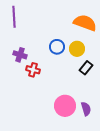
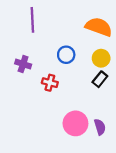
purple line: (14, 17) -> (32, 20), moved
yellow circle: (77, 49) -> (101, 58), moved
red cross: (33, 70) -> (50, 83), moved

